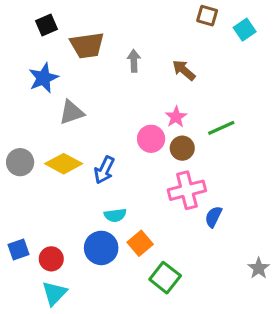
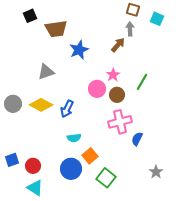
cyan square: (245, 30) -> (157, 19), turned -32
gray arrow: (134, 61) -> (130, 29), moved
brown arrow: (184, 70) -> (118, 45), turned 91
blue star: (43, 78) -> (79, 50), moved
green line: (221, 128) -> (142, 82), turned -36
blue circle: (101, 248) -> (71, 169), moved
gray star: (259, 268) -> (156, 172), moved
cyan triangle: (54, 293) -> (35, 188), turned -42

